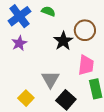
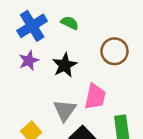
black star: (63, 41) -> (65, 65), moved
pink trapezoid: (86, 65) -> (95, 97), moved

